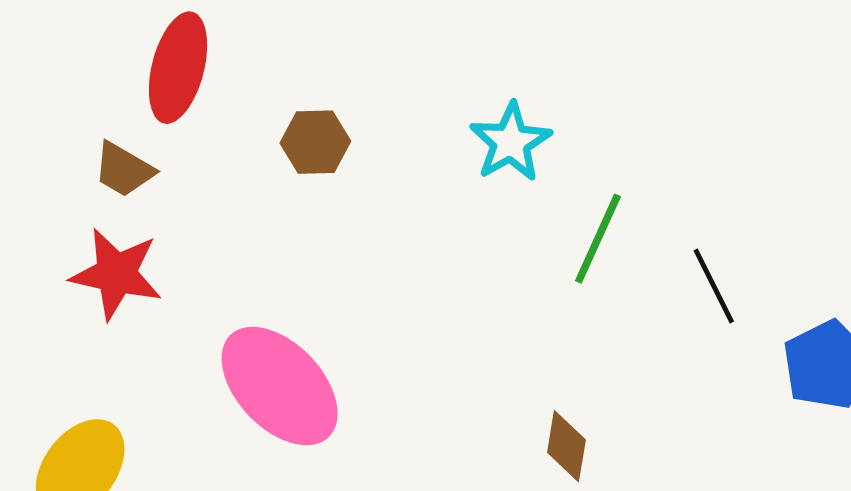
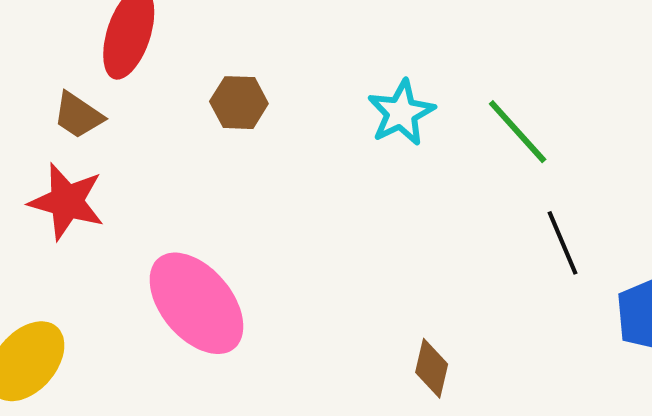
green line: (598, 239) -> (518, 132), moved, turned -70

